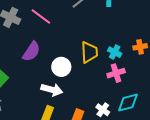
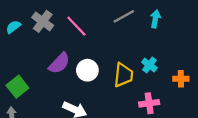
cyan cross: (115, 52) -> (149, 65), moved
white circle: (61, 67) -> (87, 70), moved

